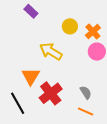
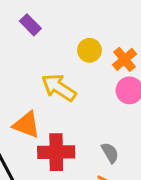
orange triangle: (31, 76) -> (26, 125), turned -42
red cross: (51, 93) -> (56, 152), turned 35

